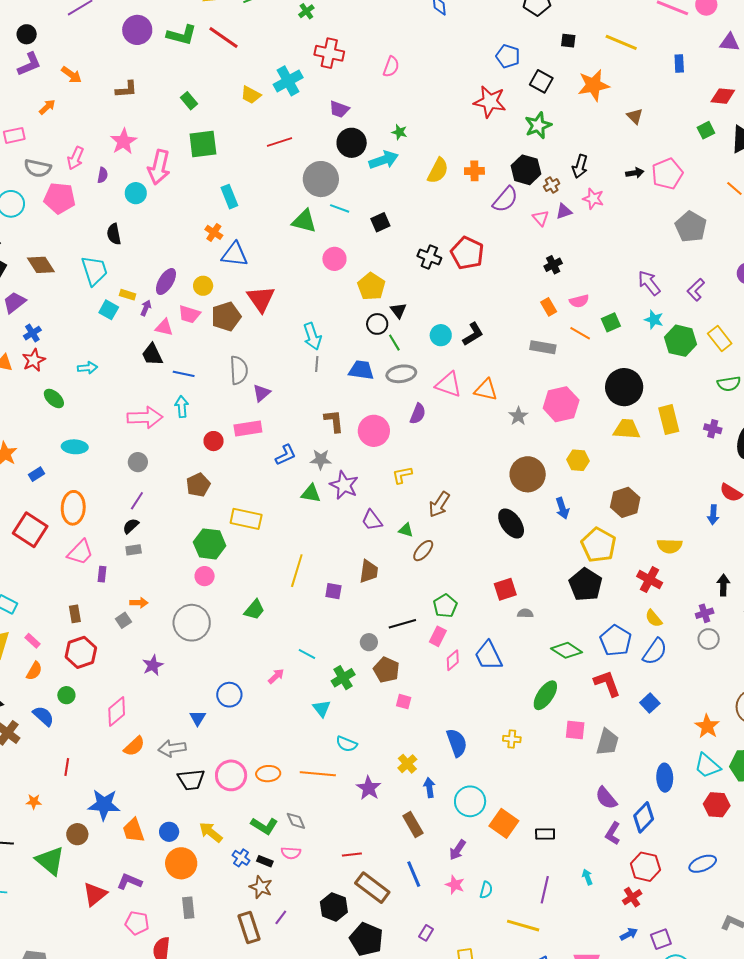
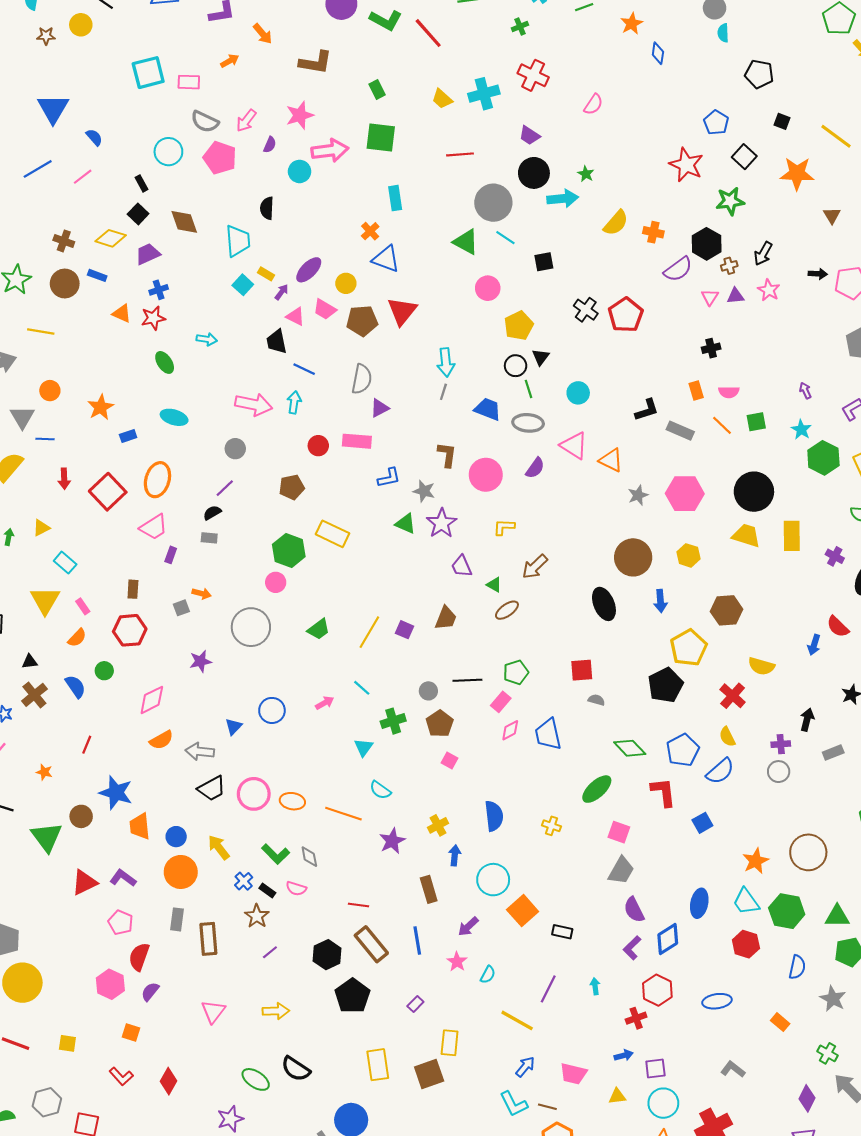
brown L-shape: (126, 89) -> (316, 62), size x1.4
pink arrow: (159, 167) -> (330, 151), turned -124
purple arrow: (649, 283) -> (805, 391), size x0.6
black L-shape: (473, 334) -> (647, 410), moved
yellow line: (297, 571) -> (369, 632), moved
gray trapezoid: (607, 742) -> (621, 871), moved
black trapezoid: (191, 780) -> (212, 788), turned -36
brown rectangle: (249, 927) -> (208, 939), moved

